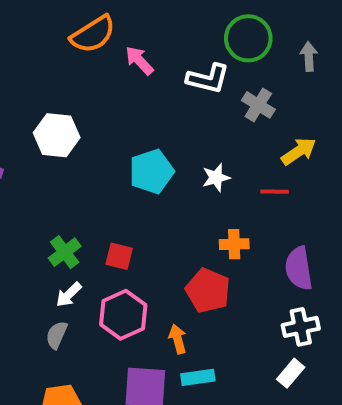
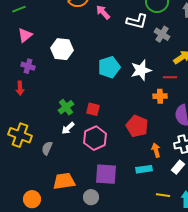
white star: (216, 178) -> (141, 70), size x1.5
orange cross: (234, 244) -> (160, 96), moved
gray semicircle: (57, 335) -> (47, 148), moved
orange arrow: (178, 339) -> (156, 150), moved
cyan rectangle: (198, 377) -> (144, 169), moved

